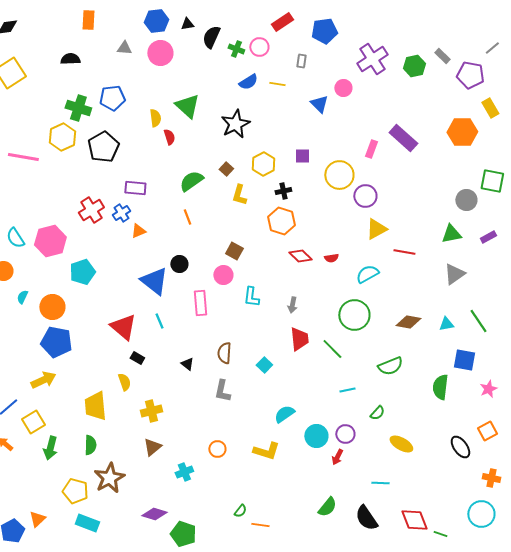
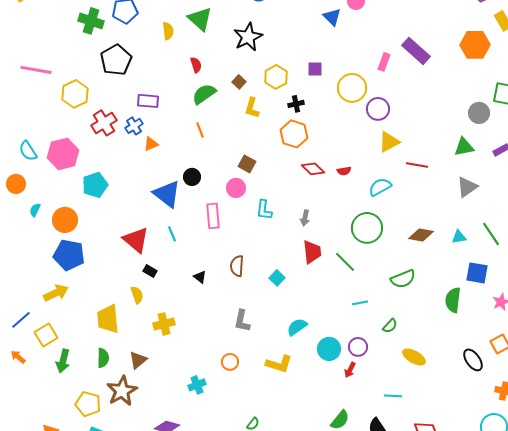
yellow hexagon: (62, 137) -> (75, 94), moved
red semicircle: (169, 137) -> (196, 65), moved
gray L-shape: (222, 391) -> (242, 321), moved
brown triangle: (152, 447) -> (138, 360), moved

